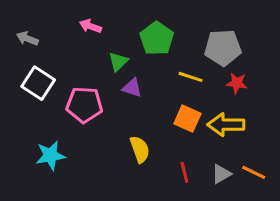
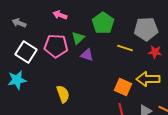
pink pentagon: (84, 105) -> (56, 46), moved
orange square: (187, 119) -> (123, 87), moved
yellow semicircle: (140, 149) -> (63, 94), moved
cyan star: (50, 155) -> (17, 80), moved

